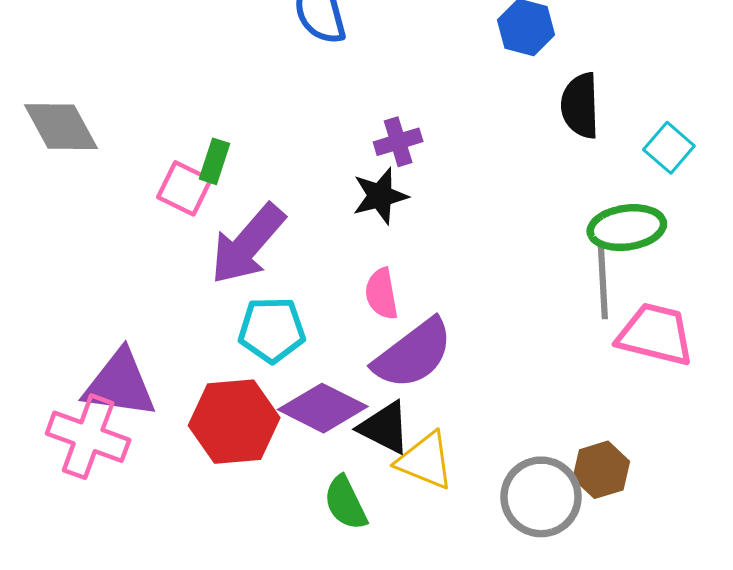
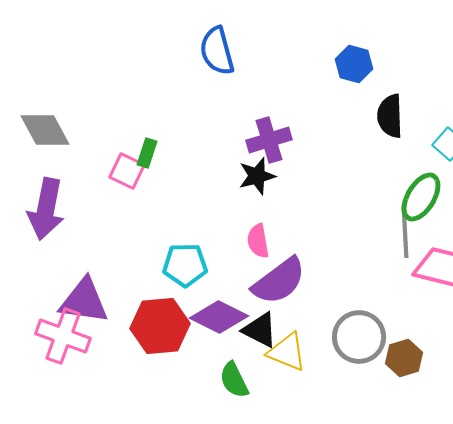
purple cross: (398, 142) -> (269, 140), size x1.4
green ellipse: (627, 228) -> (421, 197), turned -51
purple arrow: (248, 244) -> (46, 209), moved, turned -30
gray circle: (541, 497) -> (359, 337), moved

